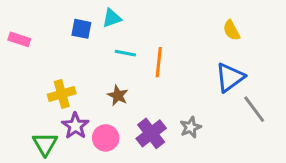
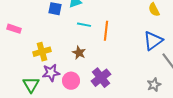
pink rectangle: (19, 39) -> (14, 29), moved
purple star: (75, 126) -> (51, 73), turned 30
gray star: (191, 127) -> (154, 85), moved

